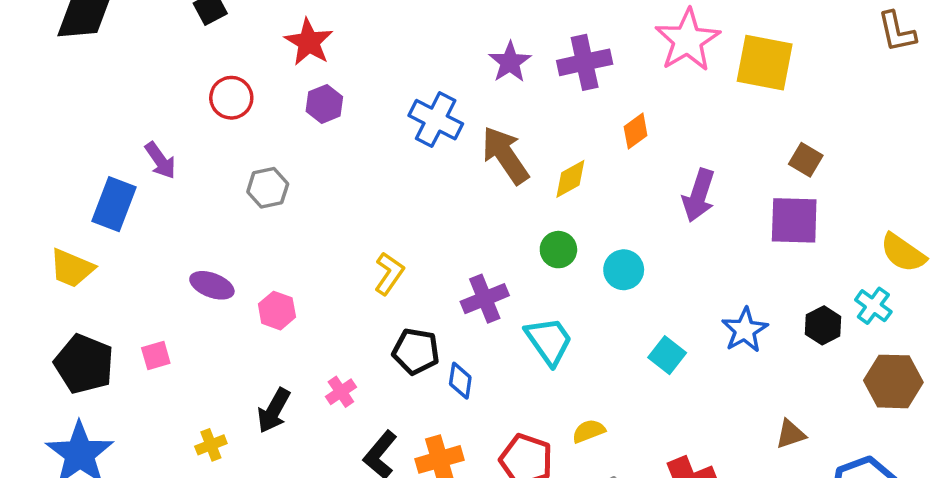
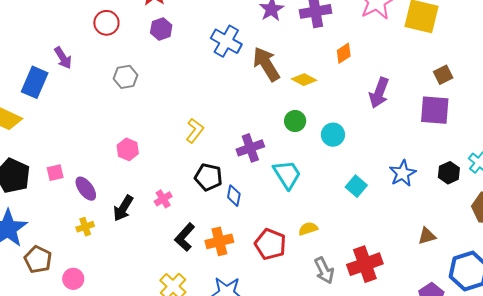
brown square: (806, 160) -> (443, 75), turned 30
yellow diamond: (570, 179) -> (304, 80), turned 55
purple ellipse: (212, 285) -> (86, 189), moved, turned 30

